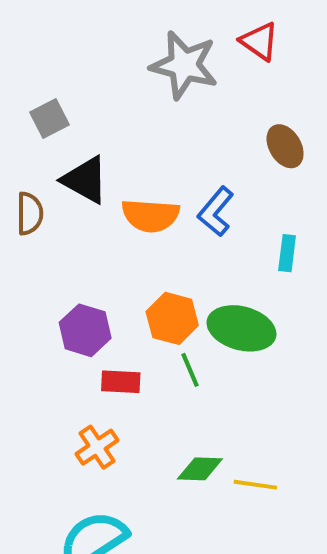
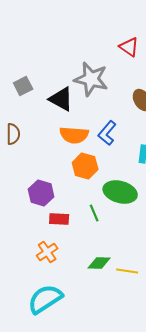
gray star: (184, 65) -> (91, 79), moved
black triangle: (85, 180) -> (61, 99), moved
orange hexagon: (172, 318) -> (85, 166), moved

